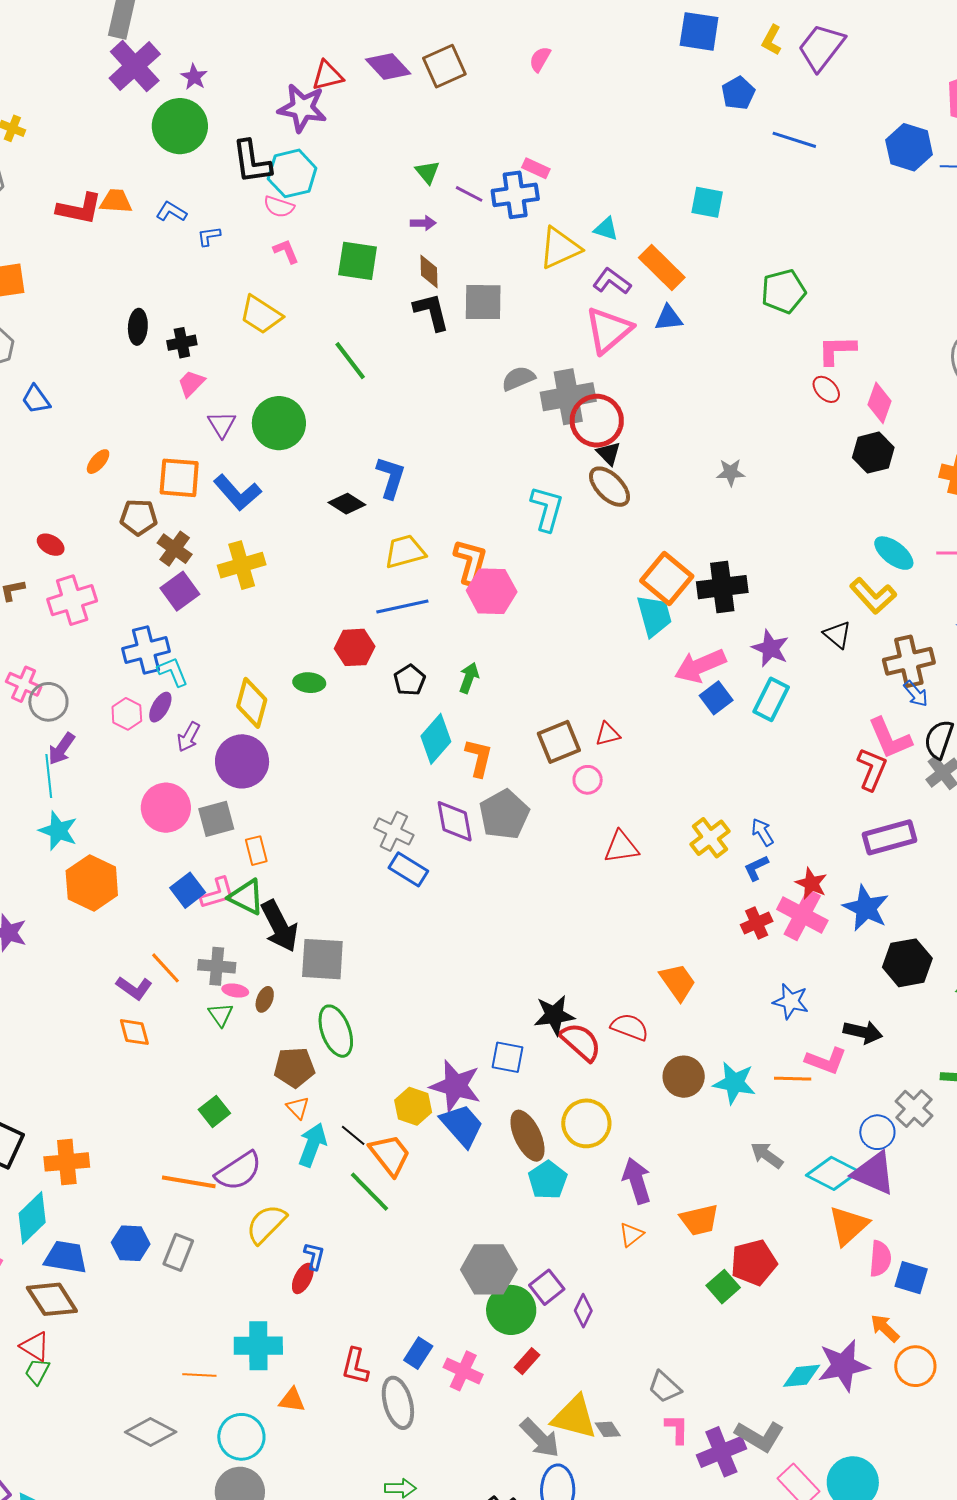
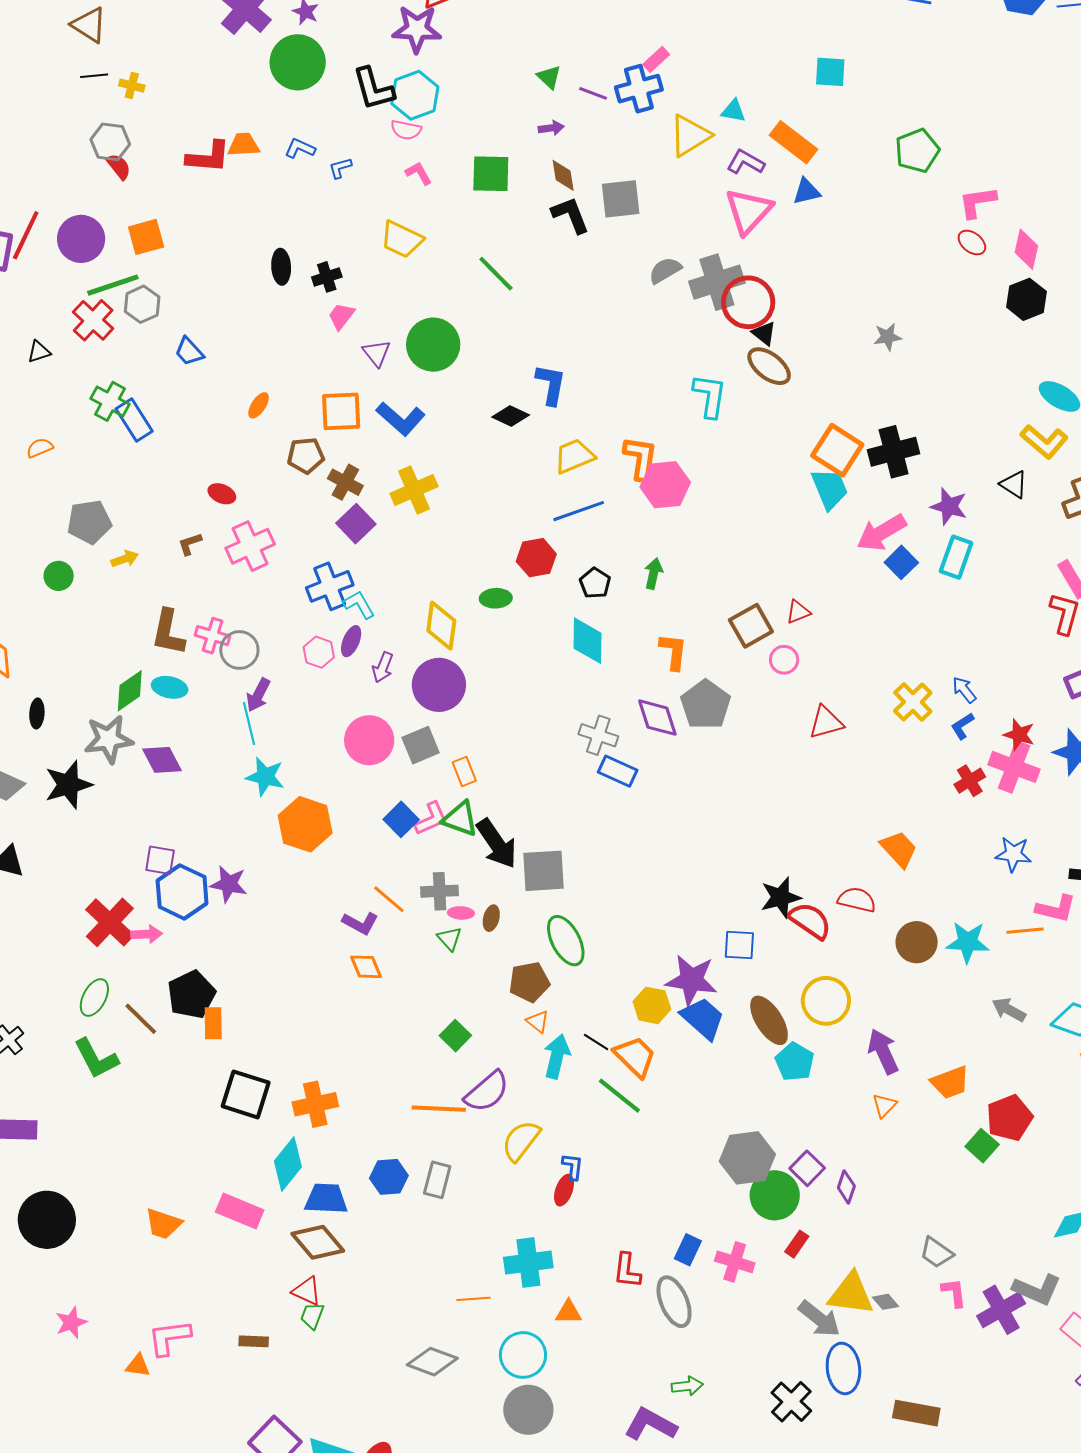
pink rectangle: (536, 168) -> (656, 59), turned -60
cyan diamond: (436, 739) -> (588, 641), moved, turned -33

